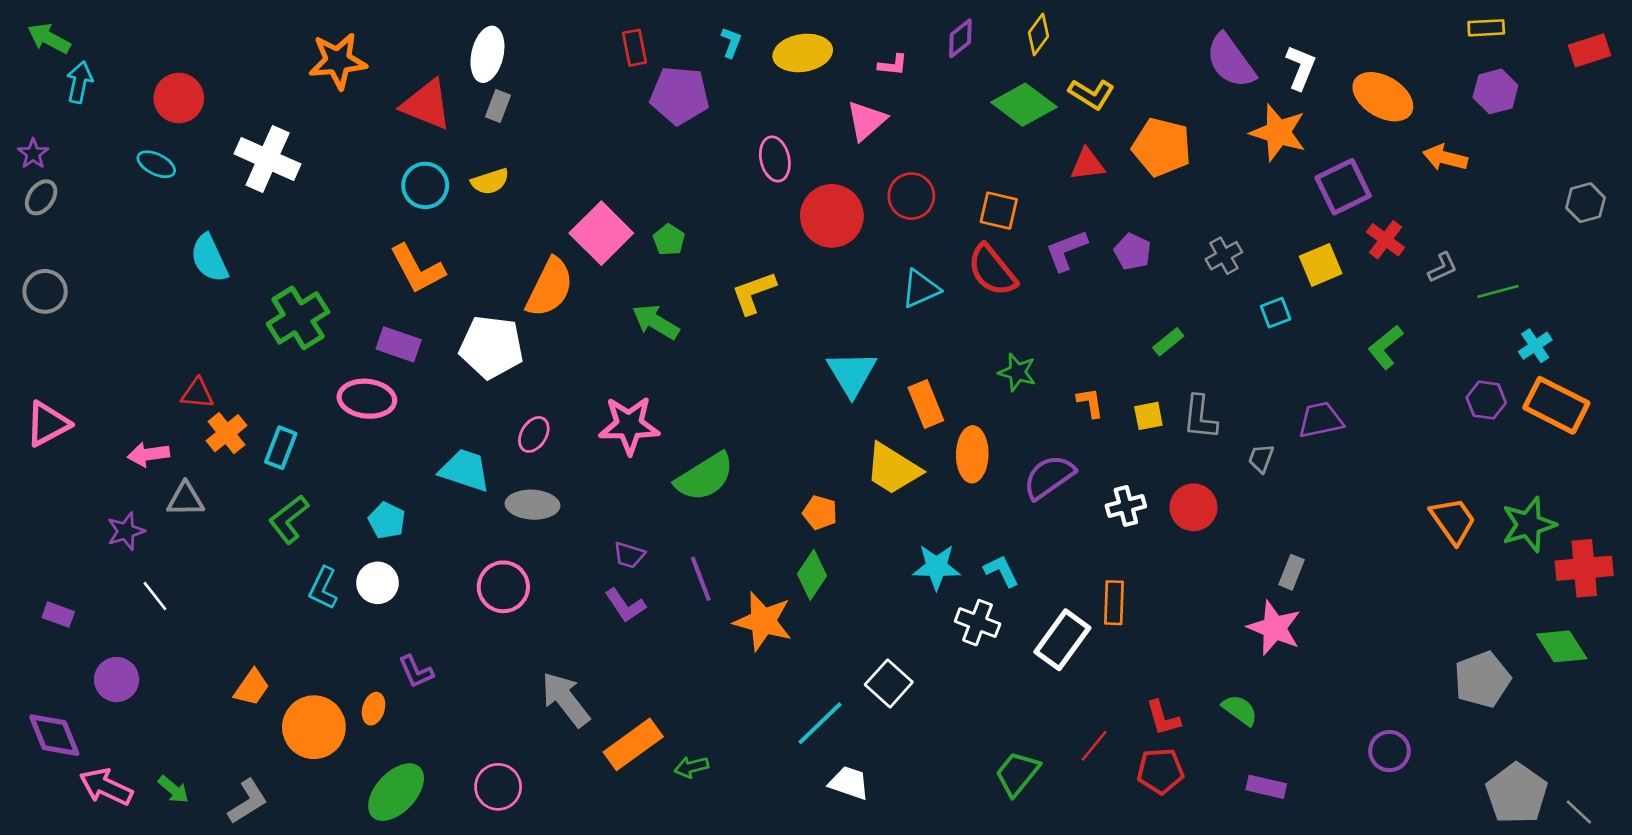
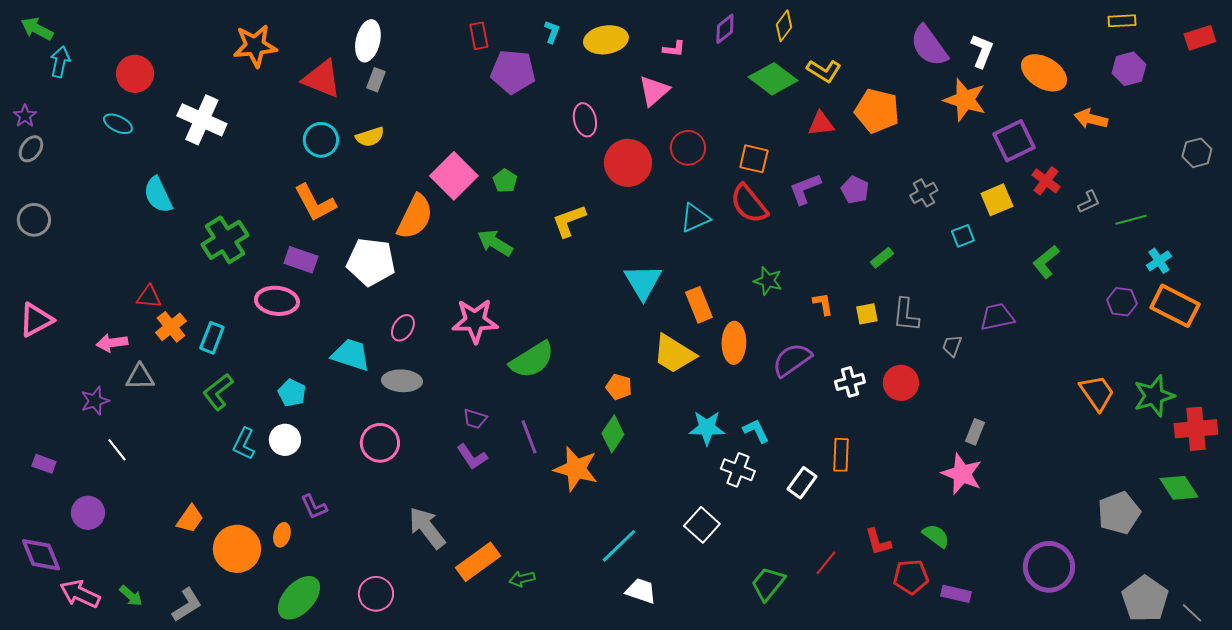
white rectangle: (1062, 640) -> (802, 483), size x0.7
white square: (889, 683) -> (702, 525), moved
purple circle: (1389, 751) -> (1049, 567), size x1.6
red pentagon: (1160, 771) -> (911, 577), moved

